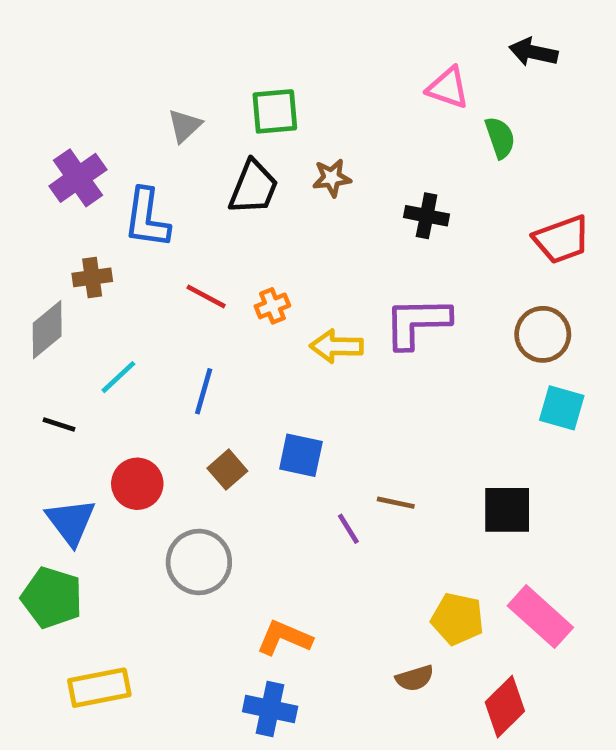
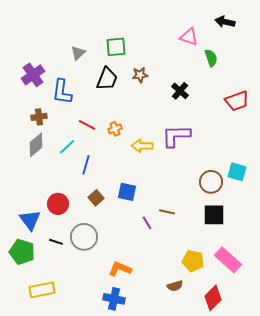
black cross: (427, 216) -> (180, 91), turned 30
gray diamond: (47, 330) -> (36, 145), moved
brown circle: (543, 334) -> (211, 182), moved
cyan line: (118, 377) -> (67, 147), moved
black line: (59, 424) -> (56, 242), moved

